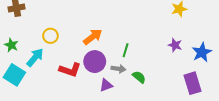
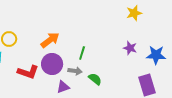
blue star: (202, 52) -> (156, 55), turned 30

